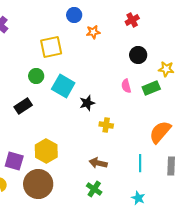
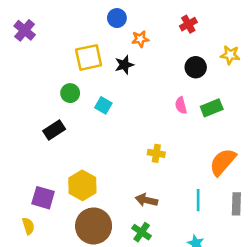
yellow star: (166, 69) -> (230, 55), moved
cyan square: (63, 86) -> (103, 105), size x0.6
black star: (87, 103) -> (124, 65), moved
brown circle: (38, 184) -> (94, 226), moved

